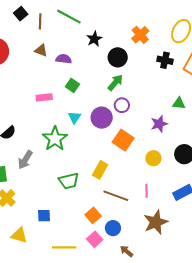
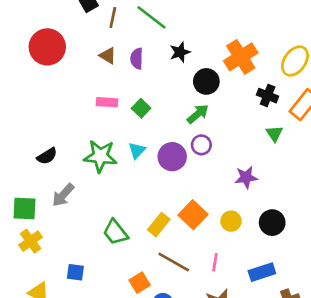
orange cross: (140, 35) -> (241, 57), size x1.4
purple semicircle: (64, 59) -> (137, 59), moved, turned -105
pink rectangle: (44, 97) -> (107, 102), moved
green triangle: (179, 103) -> (274, 134), moved, turned 40
green star: (55, 139) -> (100, 156), moved, turned 30
orange square: (123, 140) -> (193, 215), moved
green trapezoid: (69, 181) -> (115, 232), turned 55

